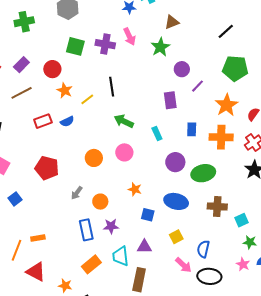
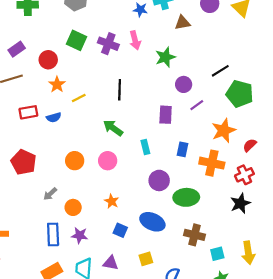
brown triangle: (172, 22) -> (182, 23), moved
black line: (226, 31) -> (220, 71), moved
black line: (112, 87) -> (120, 90), moved

